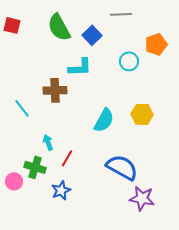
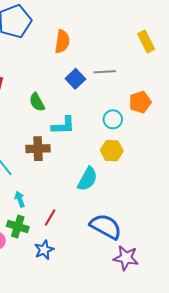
green semicircle: (59, 27) -> (37, 102), moved, size x0.7
blue square: (92, 35) -> (75, 79), moved
yellow hexagon: (142, 114) -> (112, 151), moved
cyan arrow: (48, 142) -> (20, 199), moved

